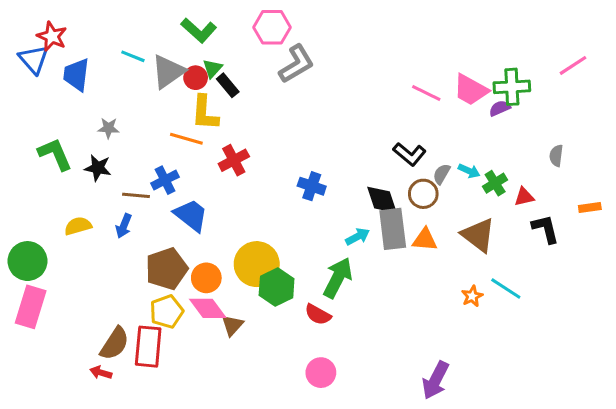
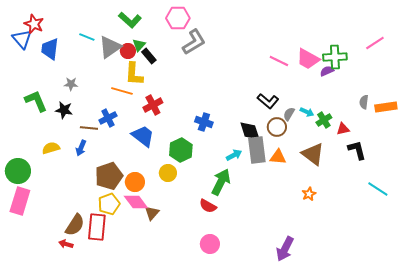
orange rectangle: (590, 208) -> (386, 107), moved, size x1.5
blue trapezoid: (191, 215) -> (143, 136), moved
yellow circle: (257, 264) -> (168, 173), size x0.6
green hexagon: (277, 287) -> (181, 150), moved
cyan line: (506, 289) -> (378, 189), moved

